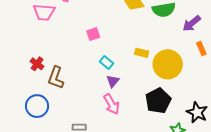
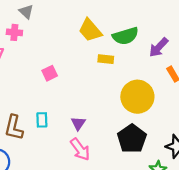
yellow rectangle: (142, 53) -> (106, 59), moved
cyan rectangle: (107, 62) -> (42, 120), moved, turned 56

